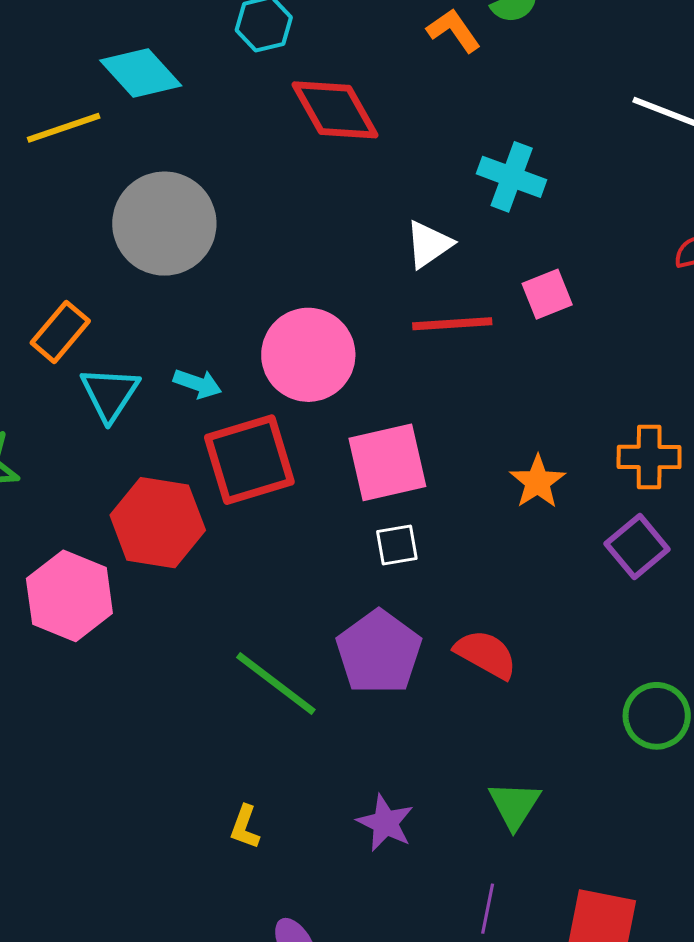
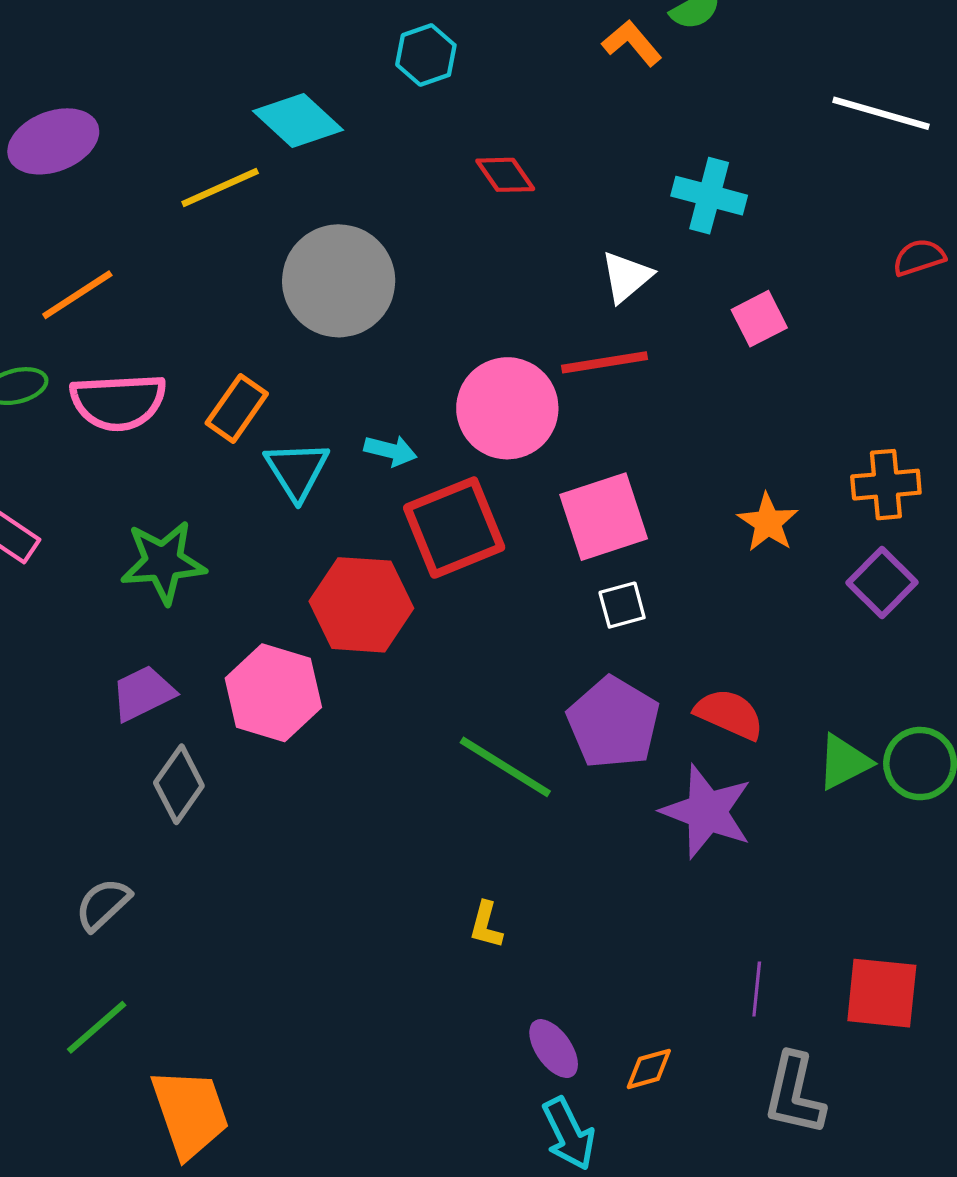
red diamond: (335, 110) -> (505, 175), moved, size x0.6
red line: (452, 324) -> (604, 362), moved
green triangle: (514, 805) -> (844, 762), moved, turned 36
purple star: (385, 823) -> (707, 812), moved, size x1.5

